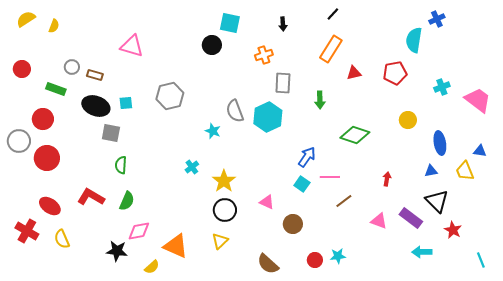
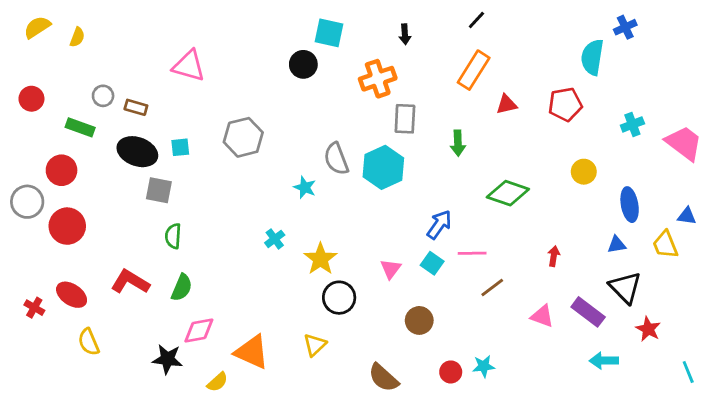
orange cross: (264, 55) -> (378, 79), size x1.4
pink triangle: (267, 202) -> (391, 269), moved, turned 42
black circle: (225, 210) -> (339, 298), moved
red cross: (27, 231) -> (34, 308), moved, size x0.6

